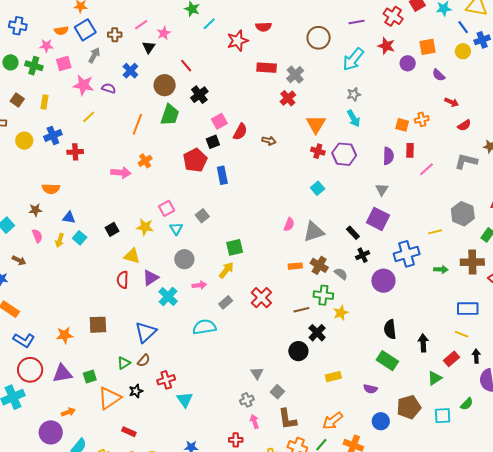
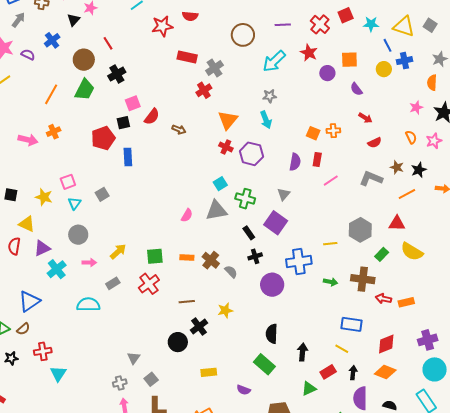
black square: (112, 229) -> (11, 195), turned 32
gray triangle: (314, 232) -> (216, 210), moved
green square: (235, 247) -> (155, 256), moved
green cross: (323, 295) -> (245, 199), moved

